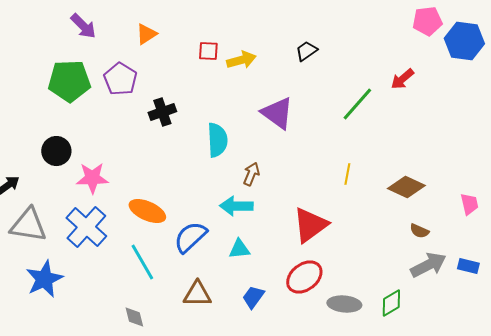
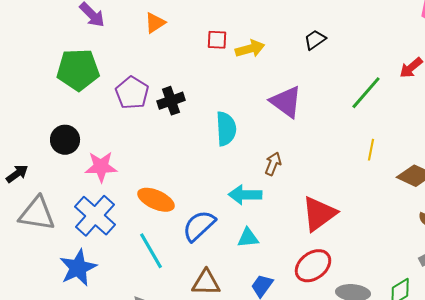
purple pentagon: (120, 79) -> (132, 93), moved
brown arrow: (251, 174) -> (273, 164), moved
yellow line: (347, 174) -> (371, 150), moved
blue star: (44, 279) -> (78, 268), moved

